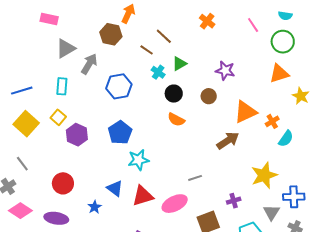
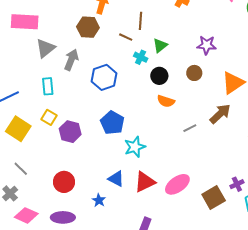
pink rectangle: (49, 19) -> (25, 22), size x1.5
brown line: (164, 36) -> (141, 21), turned 60
gray line: (195, 178) -> (190, 128), moved
purple cross: (234, 201) -> (237, 184), moved

